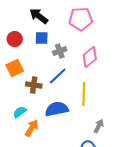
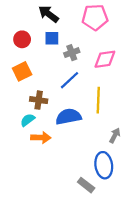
pink diamond: (90, 57) -> (105, 59), turned 30
brown cross: (34, 85) -> (39, 100), moved
orange arrow: (32, 128) -> (41, 138), turned 60

